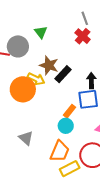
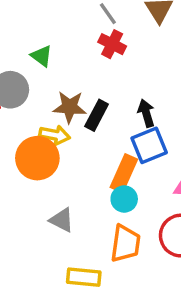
orange rectangle: (70, 111) -> (124, 173), size x1.5
gray triangle: (26, 138) -> (62, 220), moved
yellow rectangle: (70, 169) -> (84, 277), moved, turned 48

